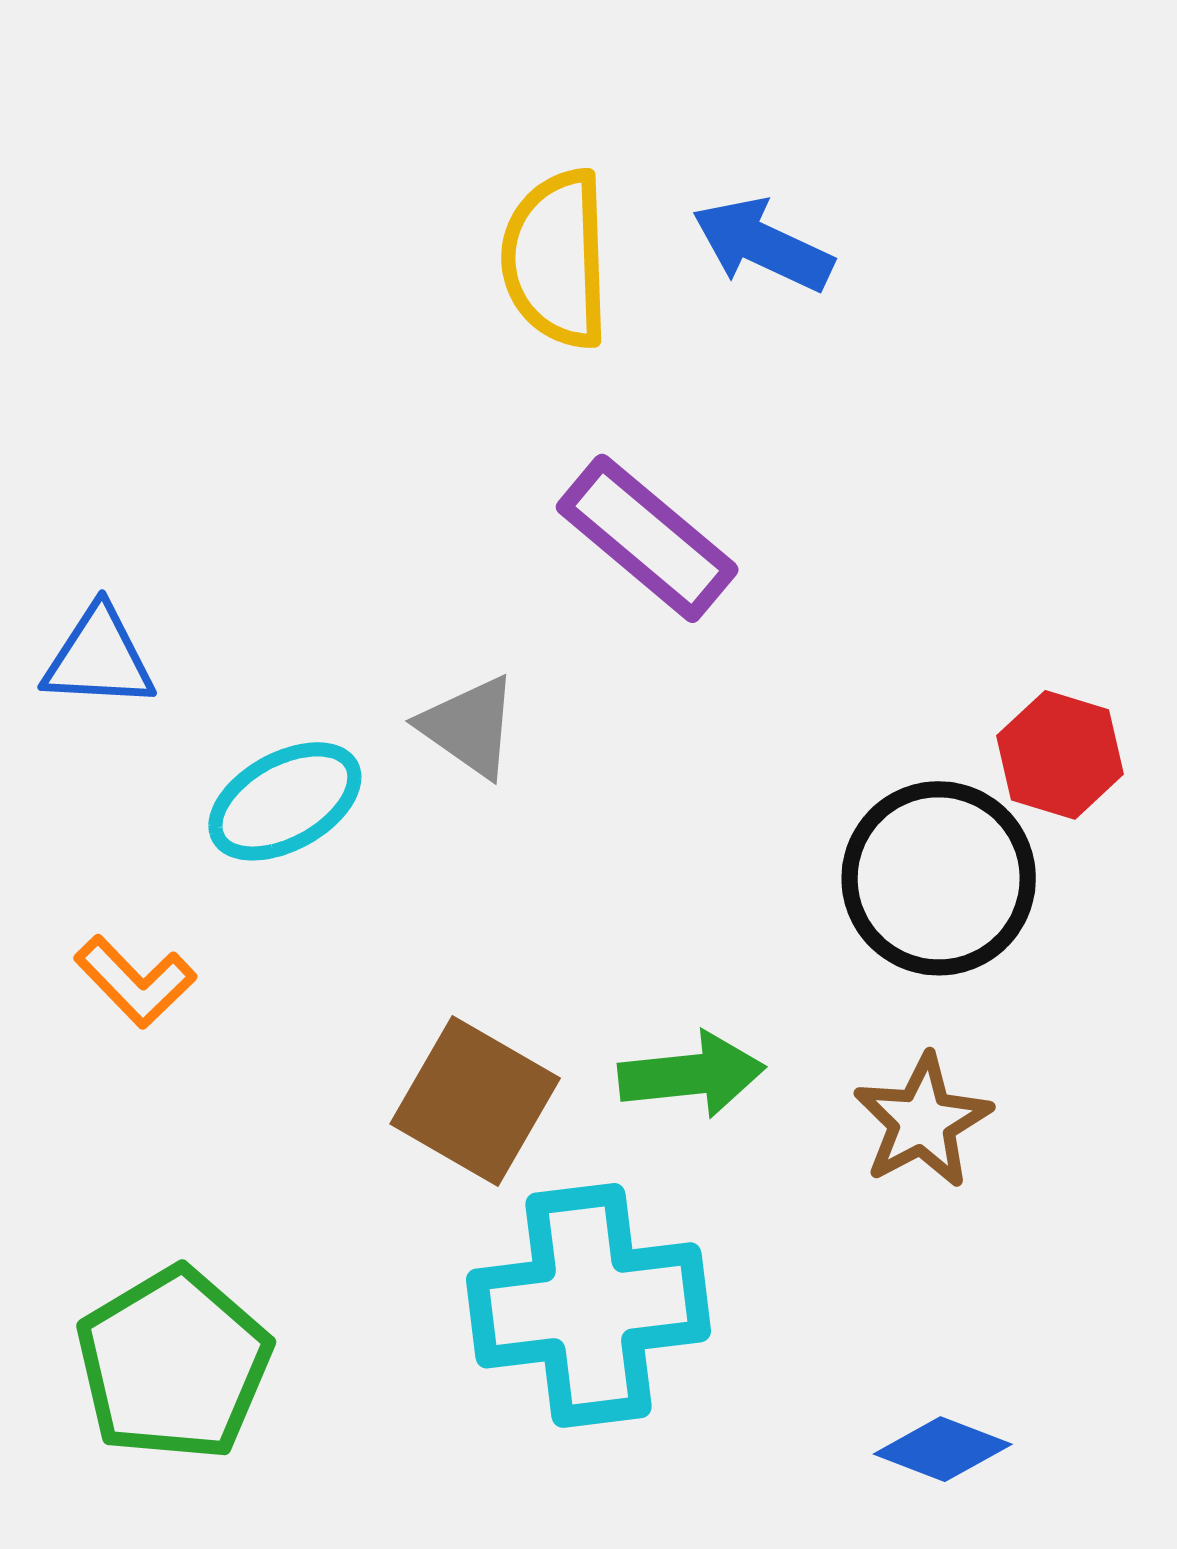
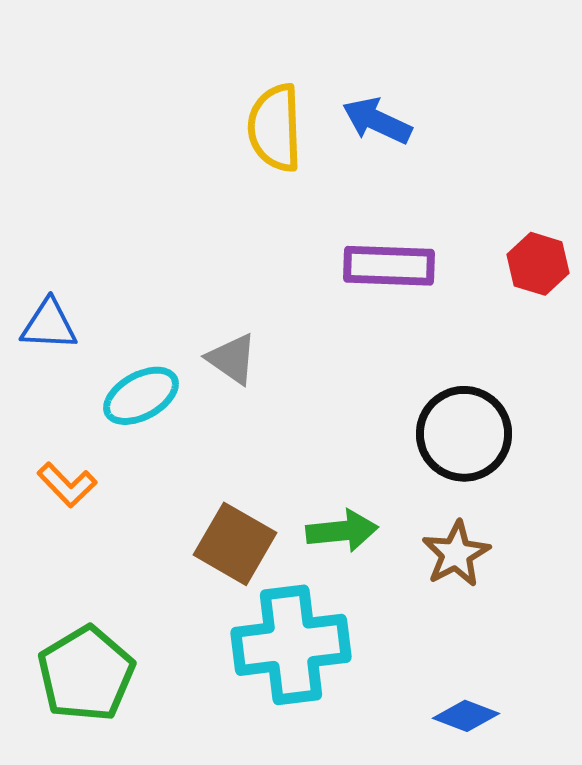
purple rectangle: (647, 538) -> (389, 266), moved, turned -38
red hexagon: (1060, 755) -> (538, 264), moved

